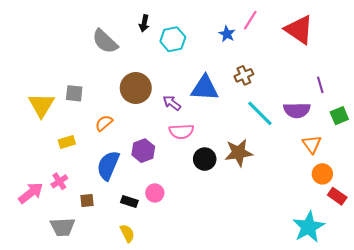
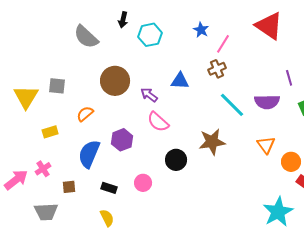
pink line: (250, 20) -> (223, 44), moved
blue triangle: (205, 88) -> (180, 81), size x0.7
pink semicircle: (181, 131) -> (158, 122), turned 45
orange triangle: (312, 144) -> (266, 145), moved
black circle: (205, 159) -> (176, 160), moved
pink circle: (155, 193) -> (143, 183), moved

